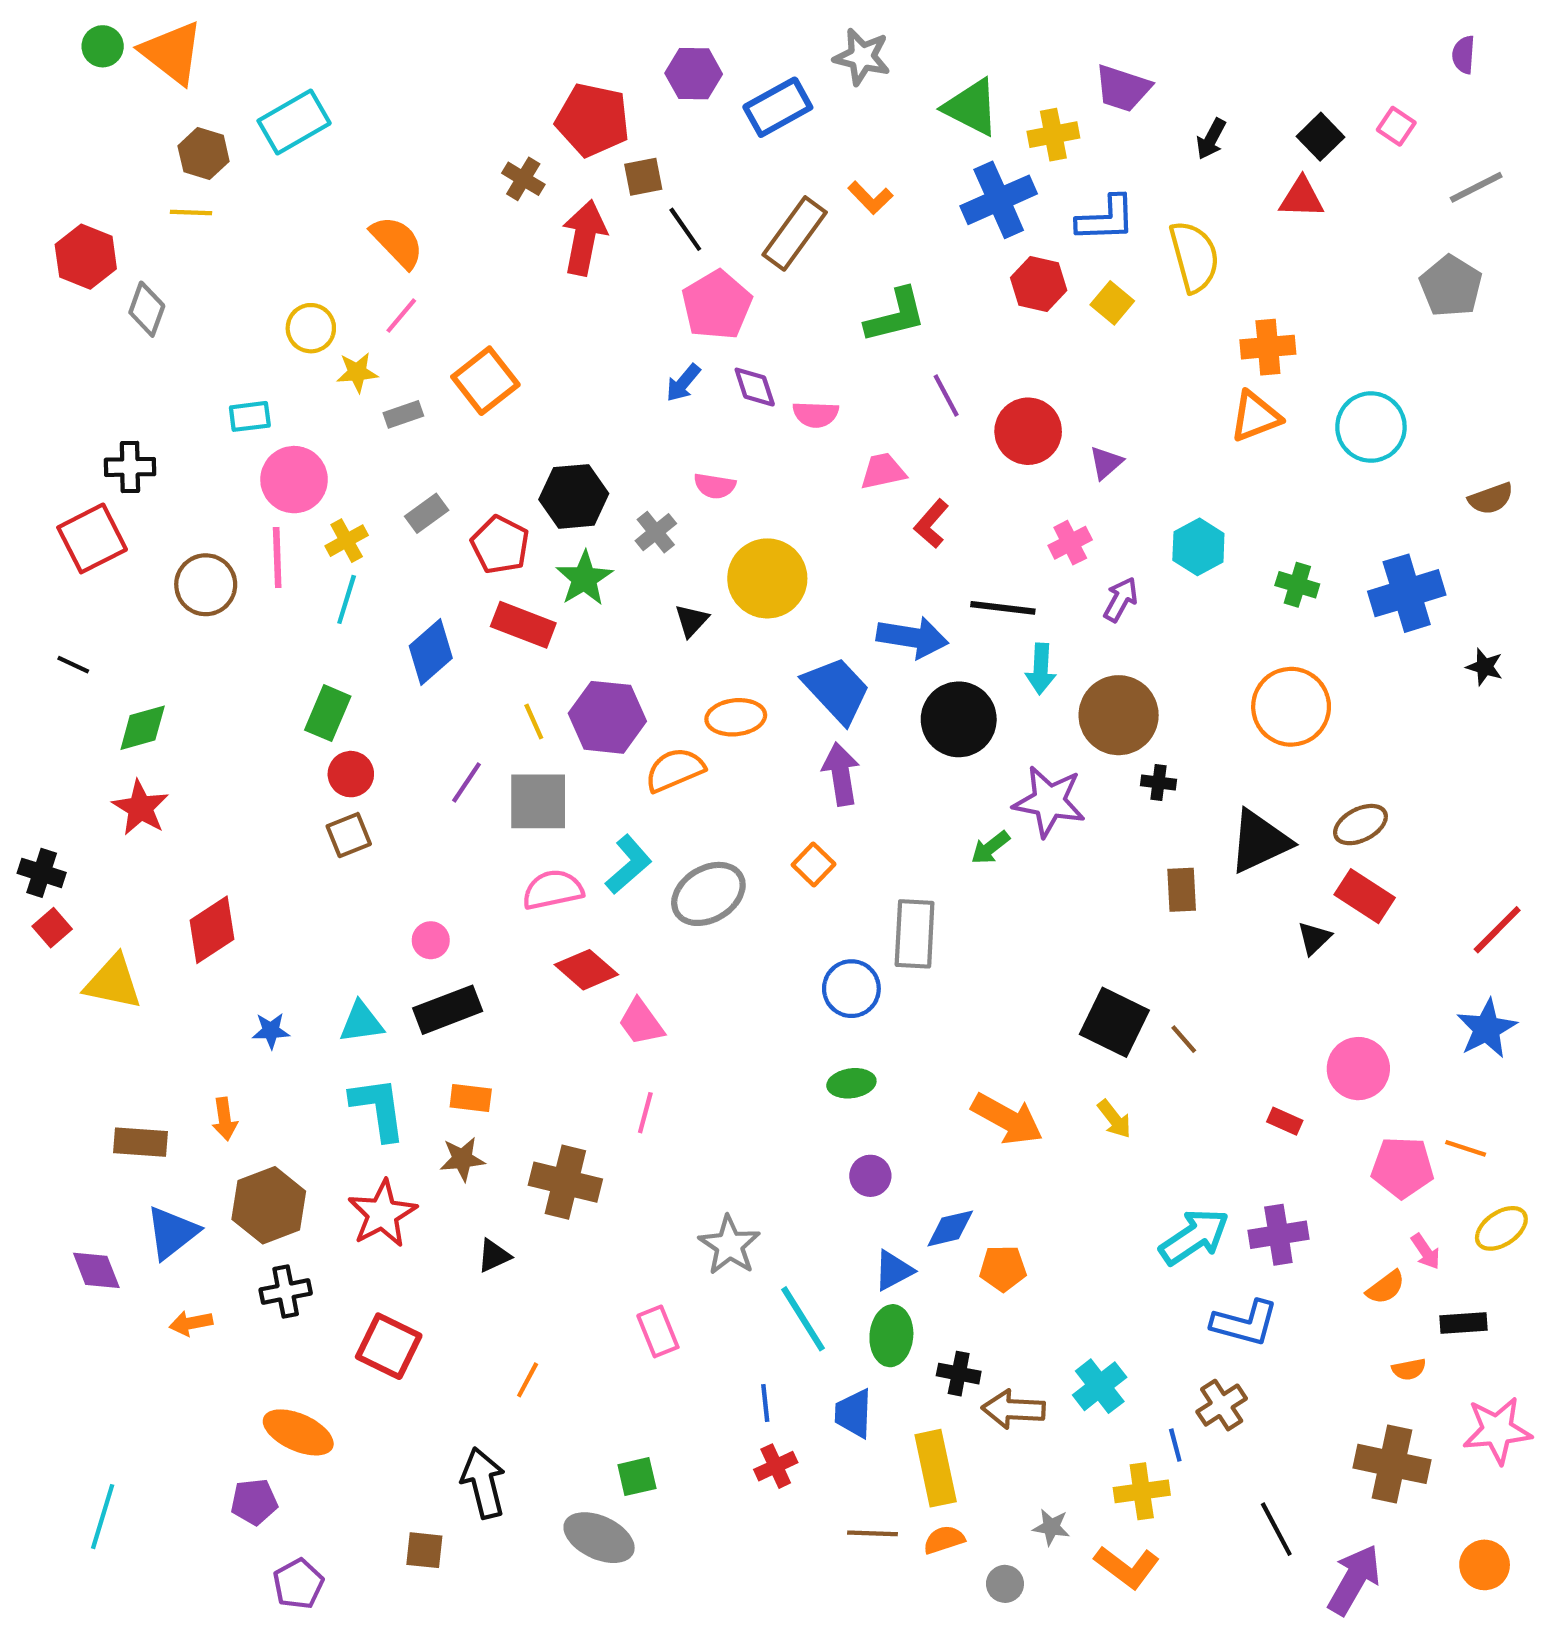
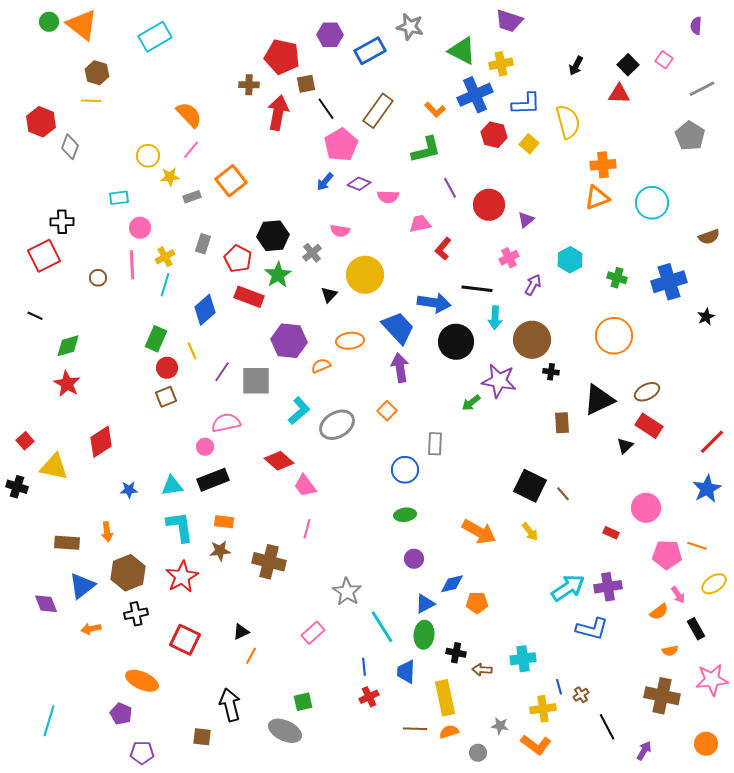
purple trapezoid: (1123, 88) -> (509, 21), moved
cyan rectangle: (294, 122) -> (155, 37), moved
brown cross: (523, 179) -> (249, 85), turned -30
orange L-shape: (870, 198) -> (435, 110), moved
purple diamond: (755, 387) -> (359, 184), turned -50
pink circle: (294, 480) -> (140, 228), size x0.7
gray rectangle: (427, 513) -> (203, 244), turned -36
brown circle: (206, 585) -> (98, 278), size x0.6
black star: (1485, 667) -> (706, 317), turned 30
yellow line: (534, 721) -> (192, 351), moved
orange semicircle: (675, 770) -> (321, 366), size x0.7
black cross: (42, 873) -> (17, 487), moved
pink semicircle: (553, 890) -> (226, 423), moved
gray rectangle: (915, 934) -> (435, 444), size x0.7
black triangle: (494, 1256) -> (241, 632), moved
black rectangle: (1464, 1323) -> (696, 629), turned 65
pink rectangle: (658, 1331) -> (313, 633), turned 70
cyan cross: (1100, 1386) -> (523, 659), turned 30
brown cross: (1222, 1405) -> (581, 695), moved, size x0.7
brown arrow: (1013, 1409) -> (482, 670), size x0.7
purple pentagon: (254, 1502) -> (121, 714), turned 30
purple arrow: (1354, 1580) -> (644, 751), size x0.6
purple pentagon: (298, 1584) -> (142, 753), turned 30

